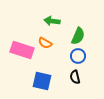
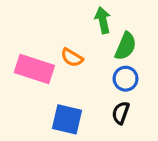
green arrow: (52, 21) -> (103, 20), moved, turned 70
black semicircle: (75, 77) -> (121, 113), turned 32

